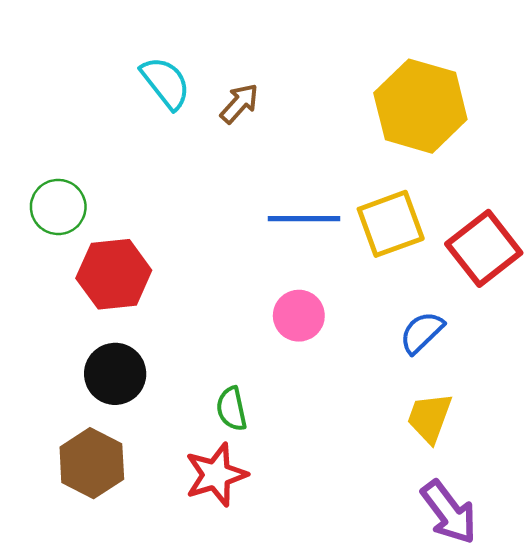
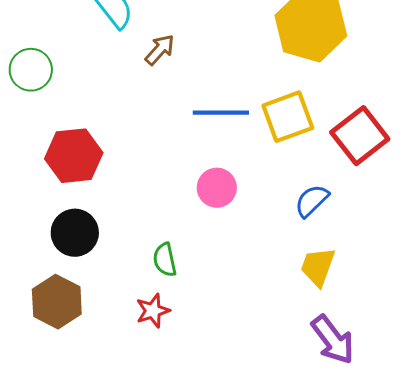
brown arrow: (239, 103) -> (160, 50), moved
green circle: (58, 207) -> (31, 70), moved
red star: (216, 475) -> (153, 311), size x0.7

